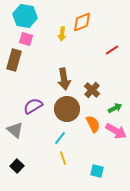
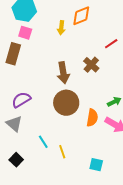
brown cross: (92, 90) -> (91, 65), moved
purple semicircle: (33, 106) -> (21, 100), moved
orange semicircle: (93, 124) -> (92, 118), turned 36
cyan line: (60, 138) -> (43, 142), moved, turned -72

